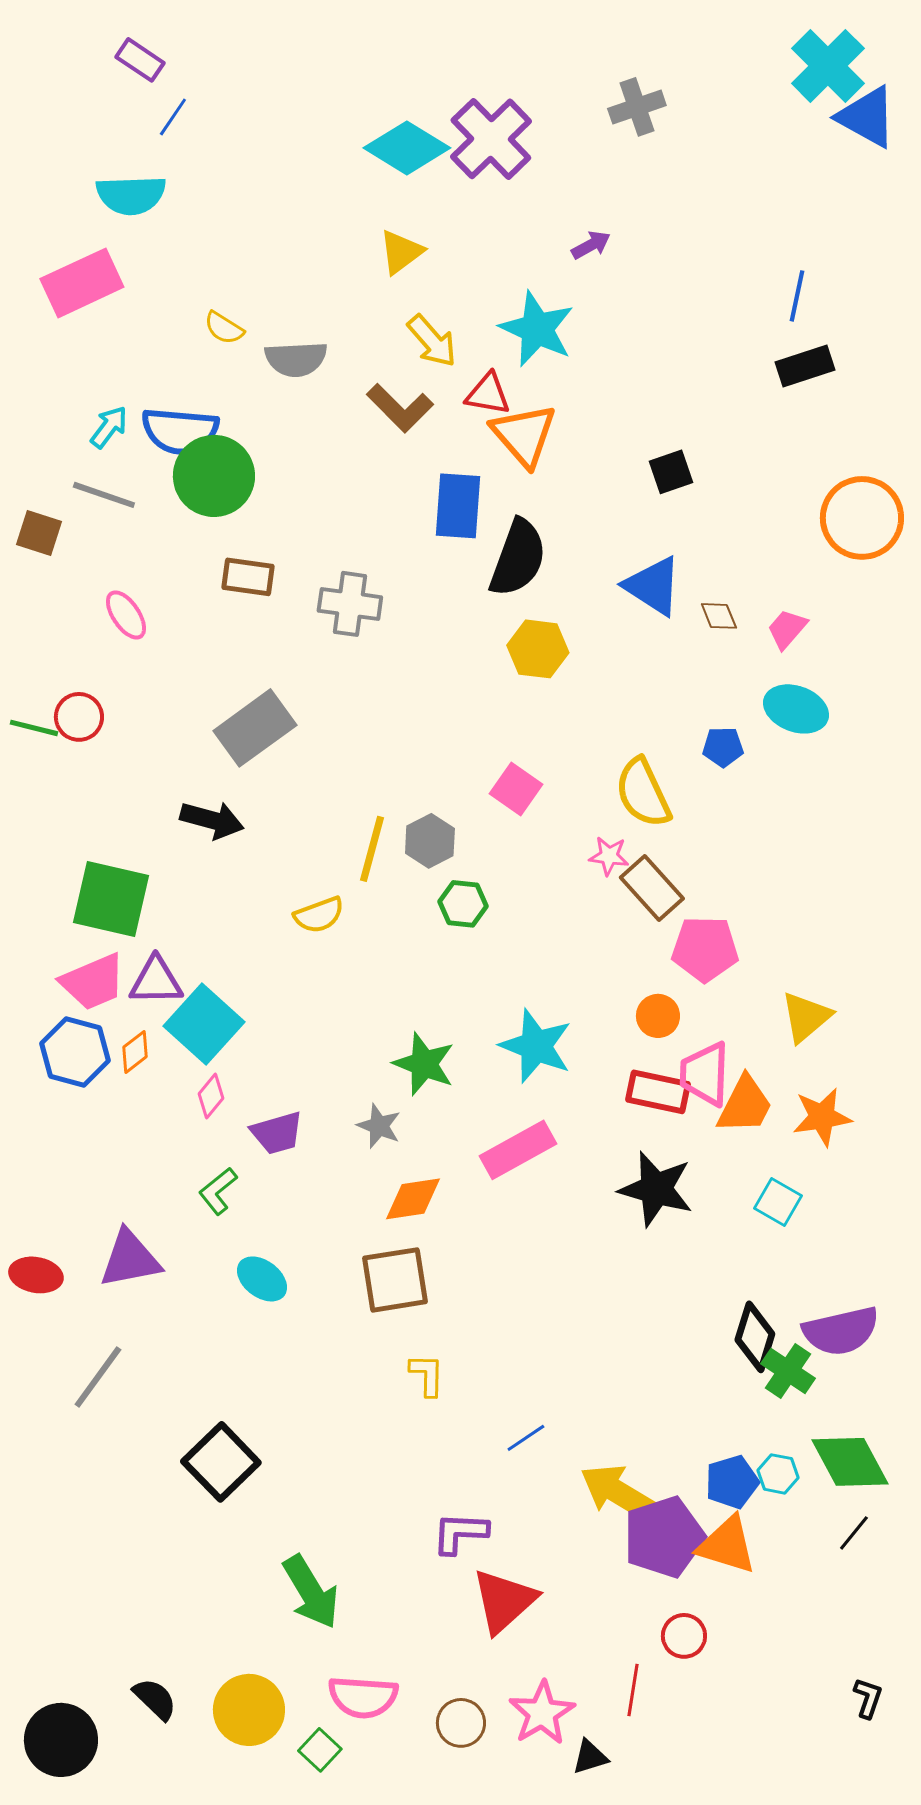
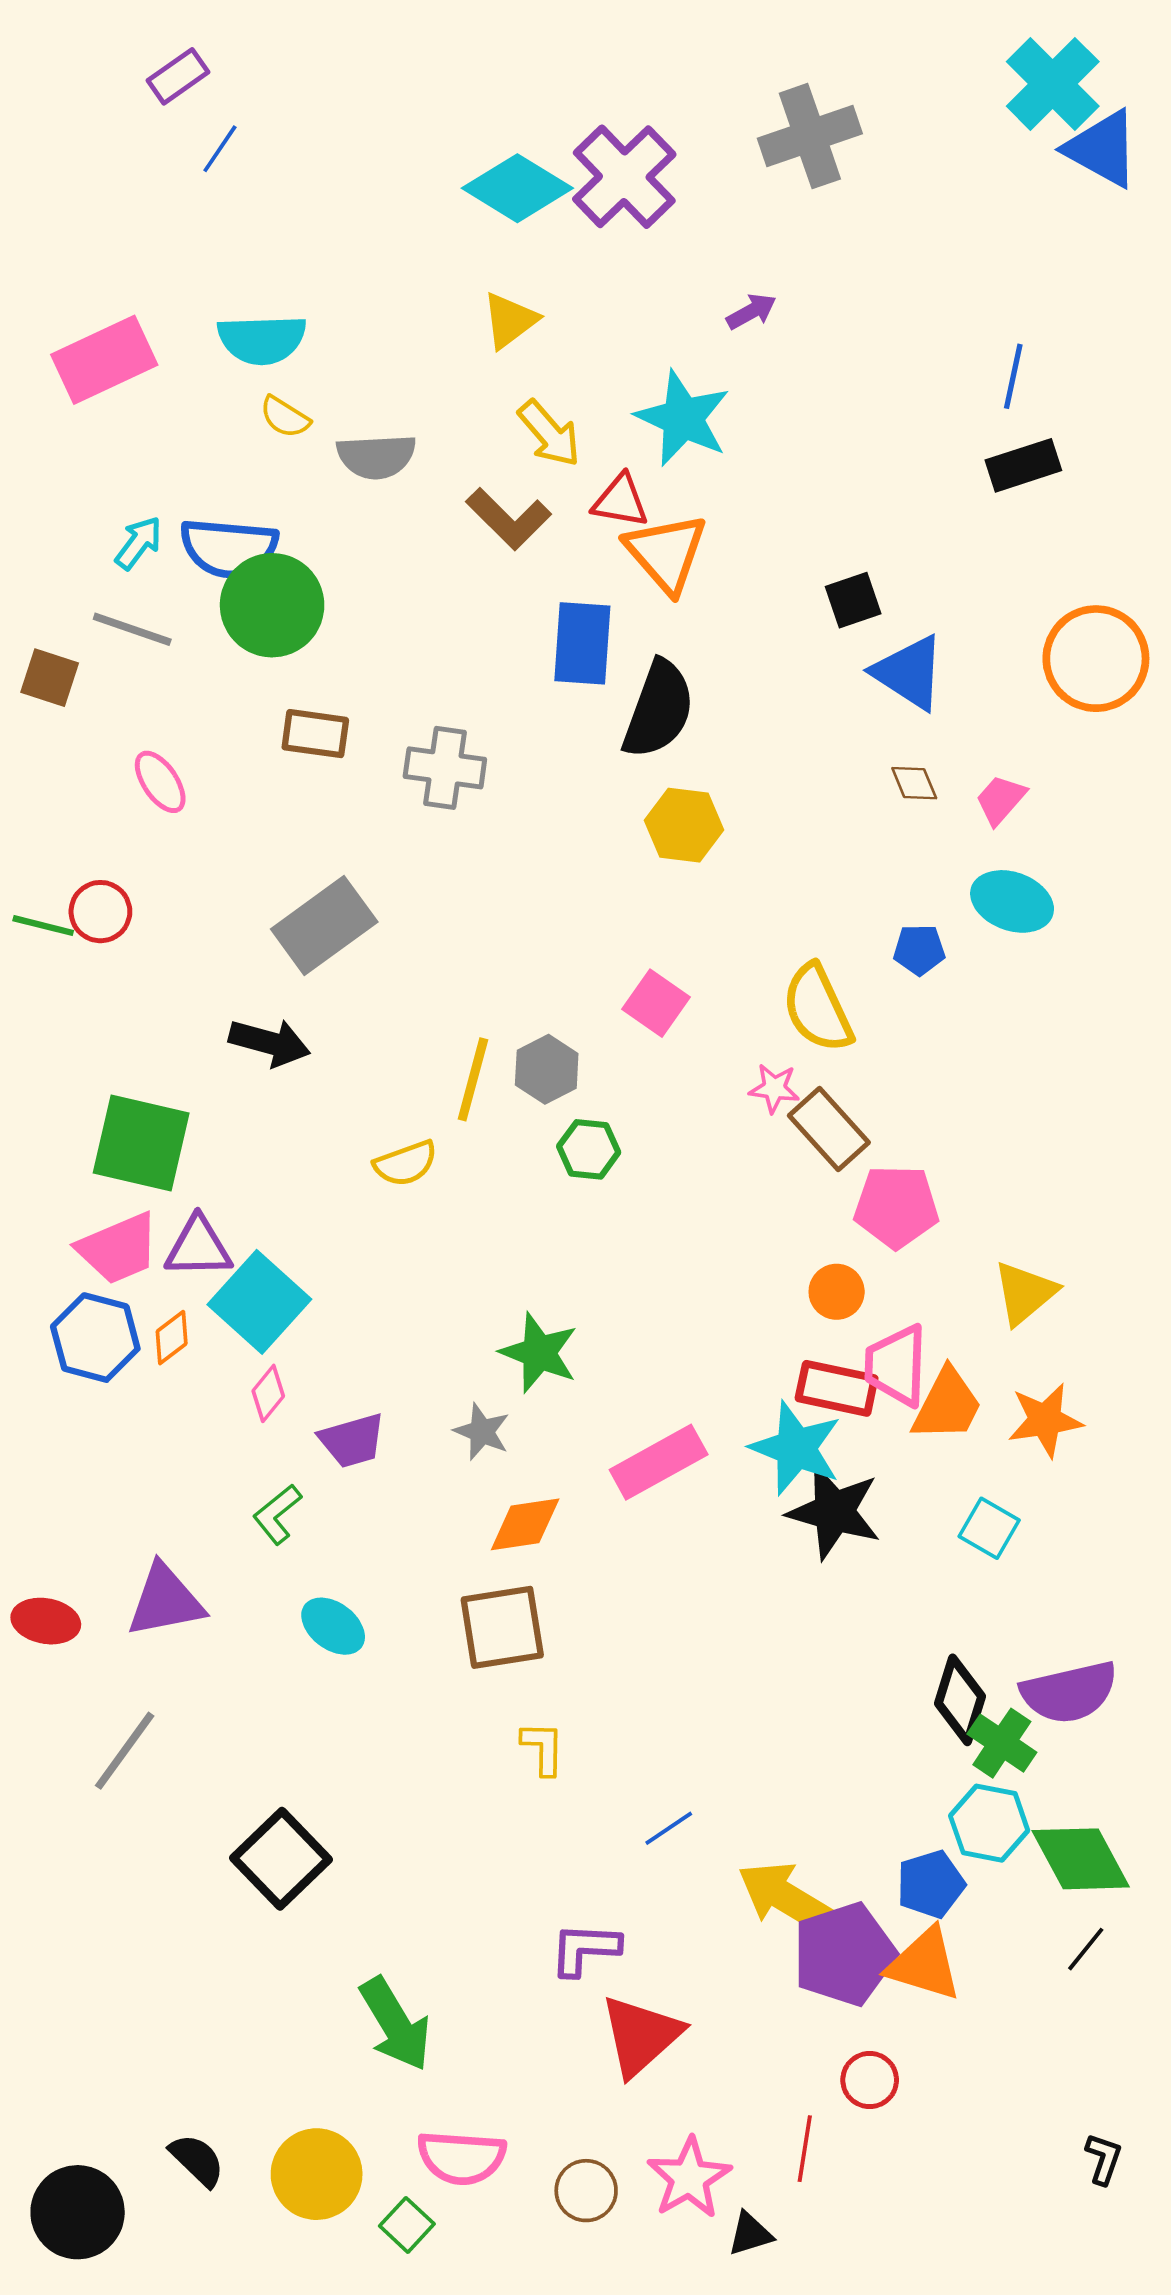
purple rectangle: (140, 60) -> (178, 76), turned -69
gray cross: (637, 107) -> (810, 136), size x1.4
cyan semicircle: (131, 195) -> (262, 339), moved
blue triangle: (653, 586) -> (909, 673), moved
cyan star: (536, 1046) -> (796, 1448), moved
cyan hexagon: (778, 1474) -> (989, 1823), moved, size x1.5

